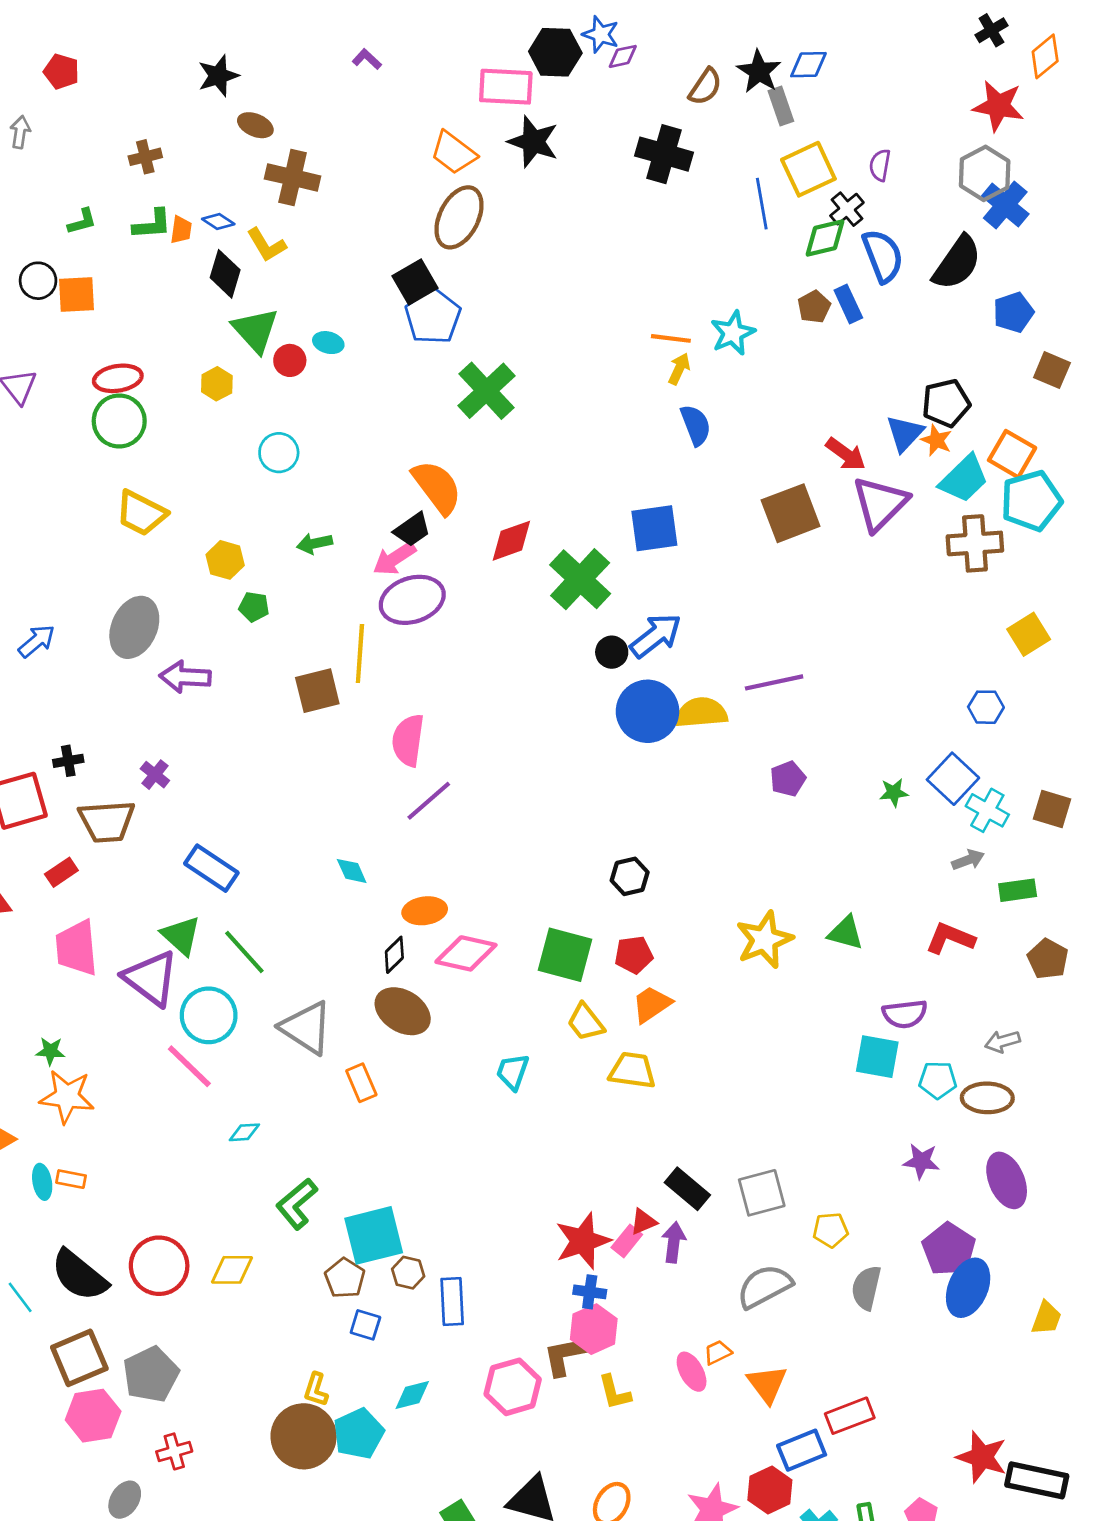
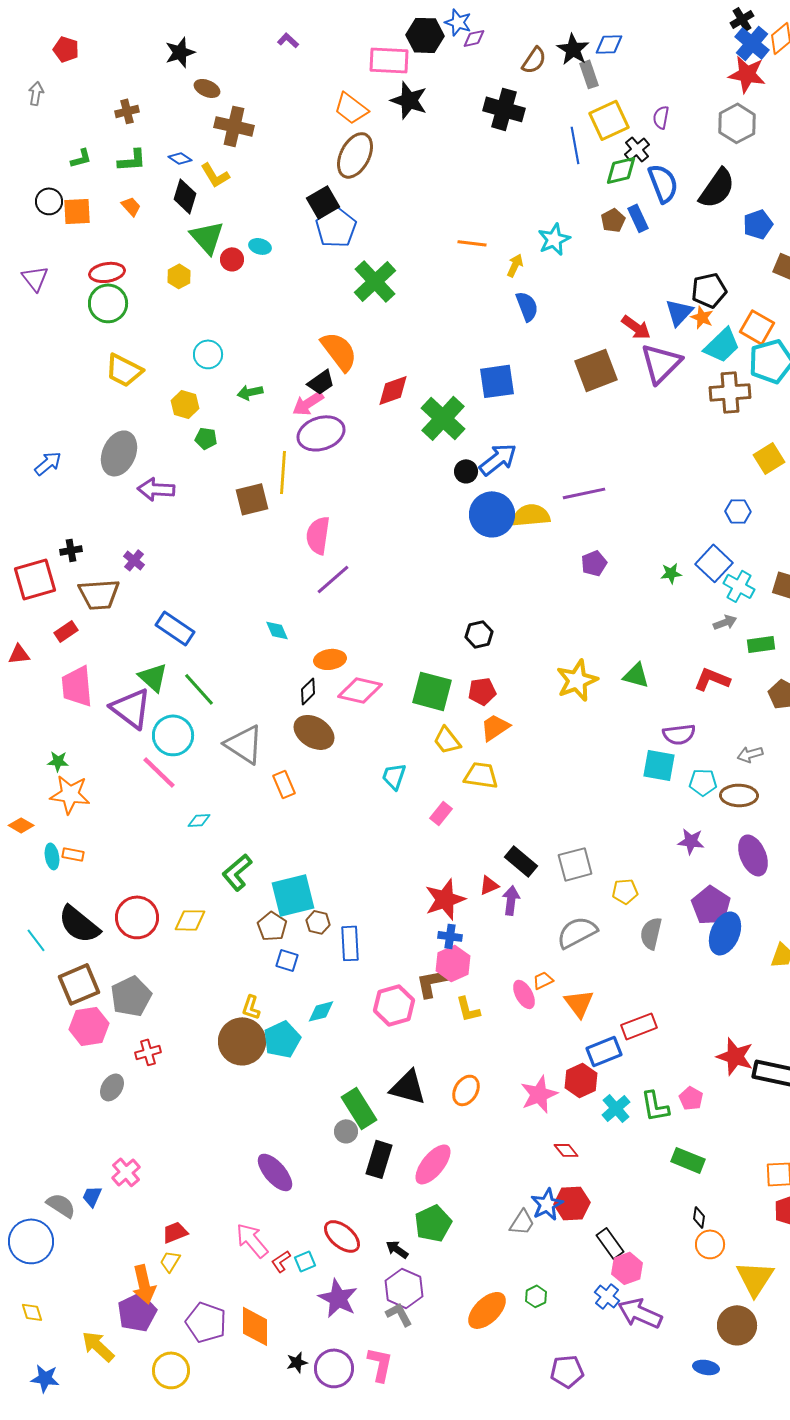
blue cross: (1005, 205) -> (752, 43), moved
orange trapezoid: (181, 230) -> (131, 206), moved, turned -50
orange line: (671, 338) -> (472, 243), moved
cyan circle: (279, 453) -> (208, 354), moved
pink rectangle: (627, 1241) -> (441, 813), moved

